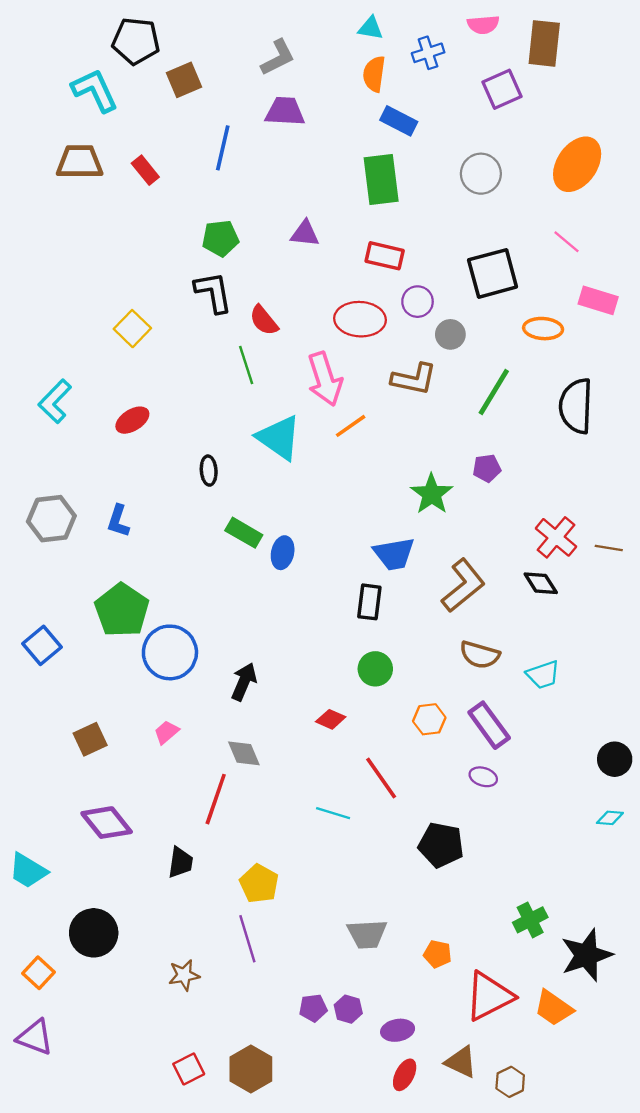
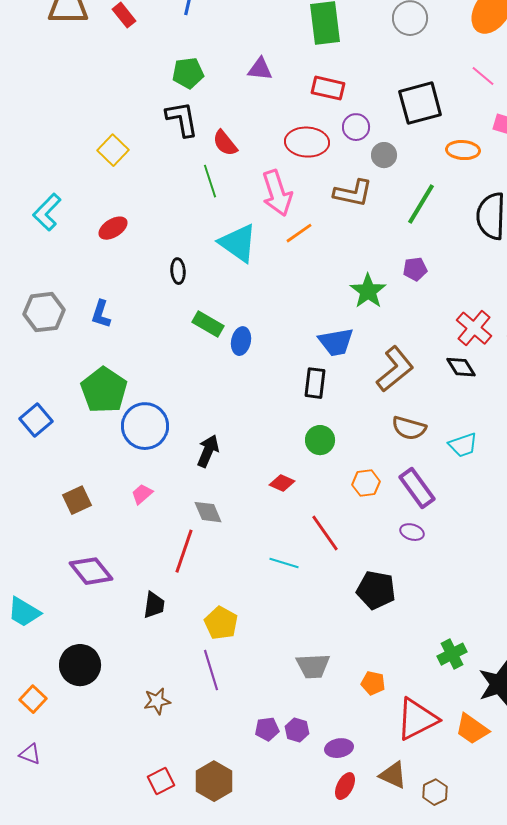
purple triangle: (35, 1037) -> (30, 754), size x0.7

